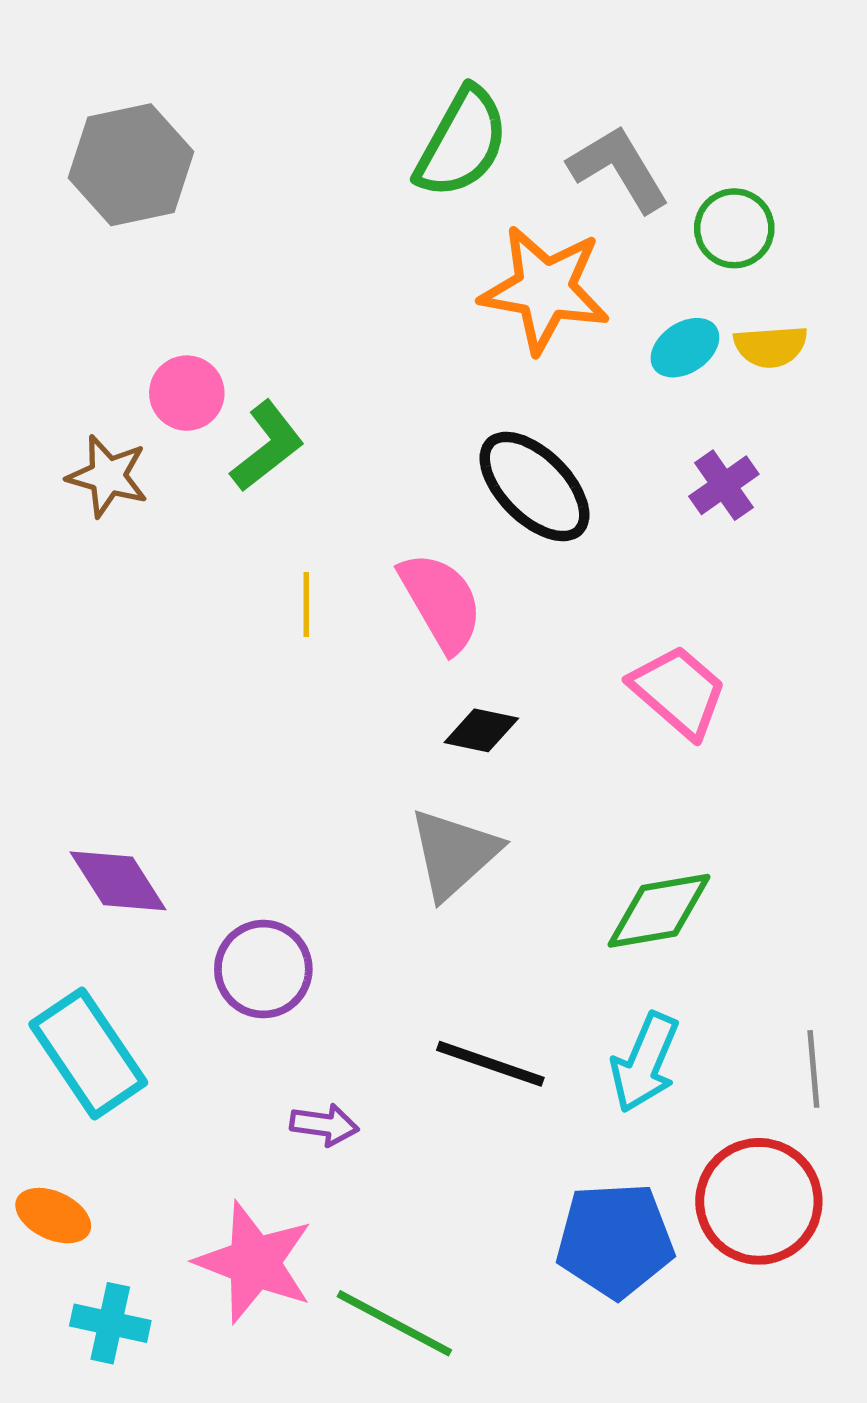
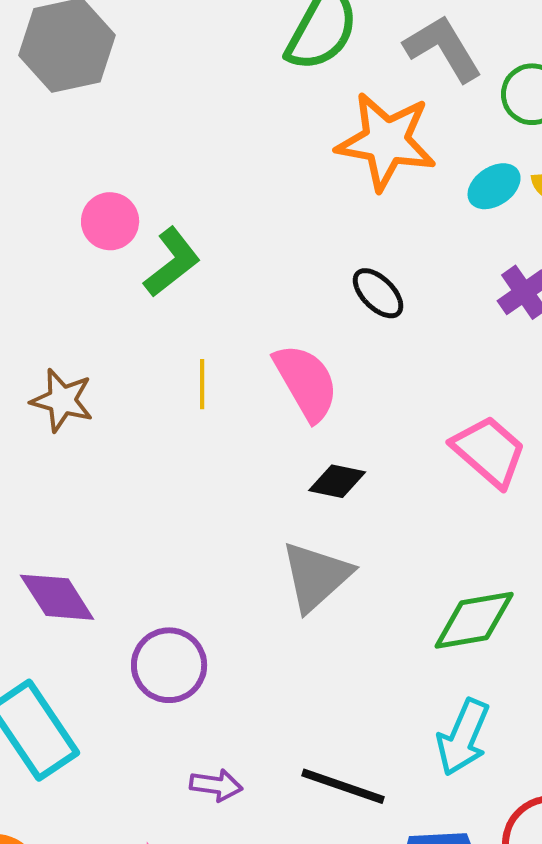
brown star: (108, 476) -> (62, 400), moved
black ellipse: (534, 486) -> (378, 293), size x0.6
black line: (490, 1064) -> (343, 786), moved

